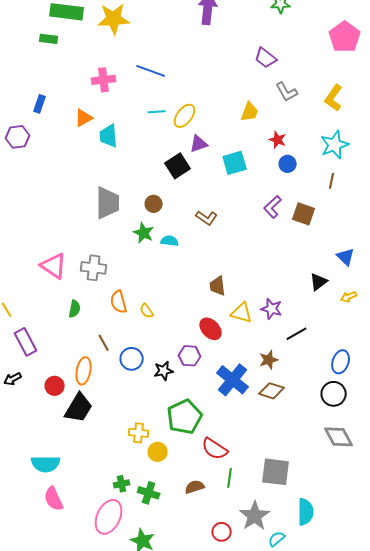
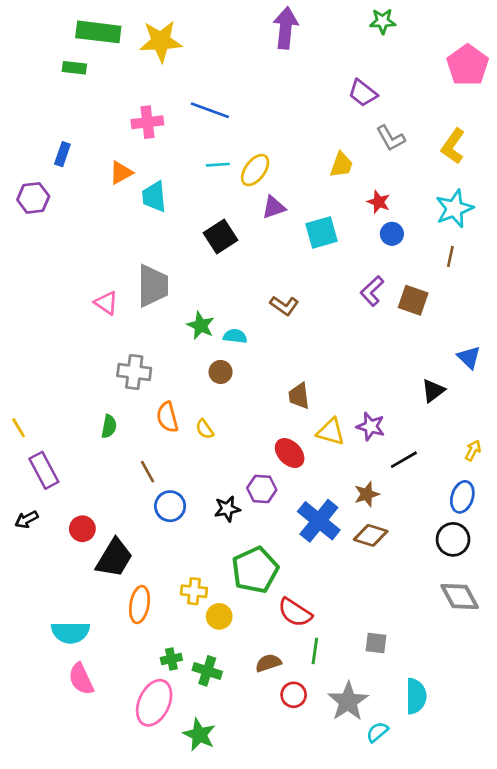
black square: (178, 166) -> (221, 236), moved
brown circle: (154, 204) -> (221, 372), moved
pink triangle: (54, 266) -> (106, 303), moved, size x0.7
yellow arrow: (349, 297) -> (473, 450), moved, turned 140
blue circle: (132, 359) -> (170, 506), moved
orange ellipse: (84, 371) -> (139, 604), moved
gray square: (276, 472) -> (376, 643), size x0.6
red circle: (222, 532) -> (294, 695), moved

